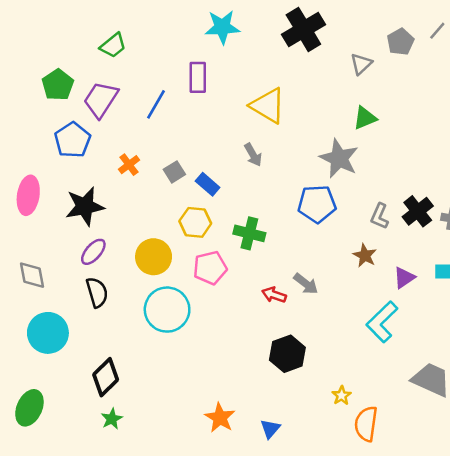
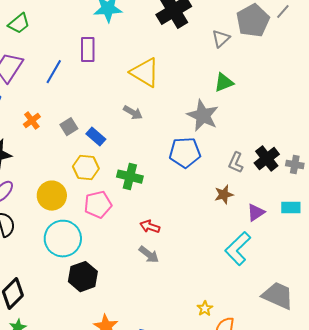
gray pentagon: (400, 42) -> (253, 21), size x1.5
gray arrow: (253, 155) -> (133, 113), turned -30
brown star: (365, 256) -> (224, 195), turned 30
gray arrow: (306, 284) -> (149, 255), moved
black hexagon: (287, 354) -> (83, 277), moved

